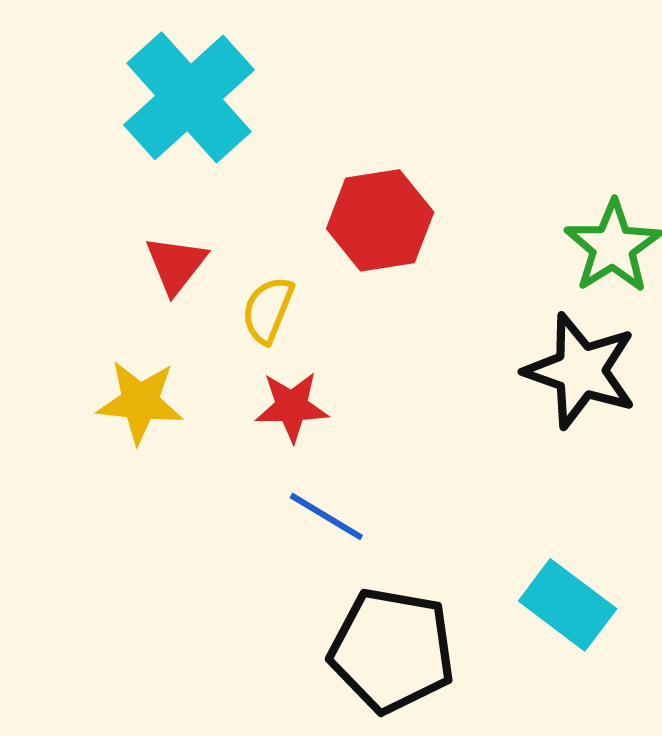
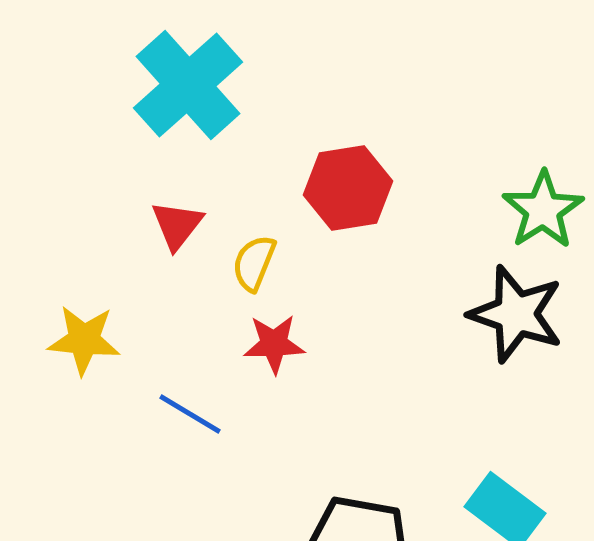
yellow star: (140, 402) -> (84, 340), moved
blue line: (326, 516) -> (190, 414), moved

